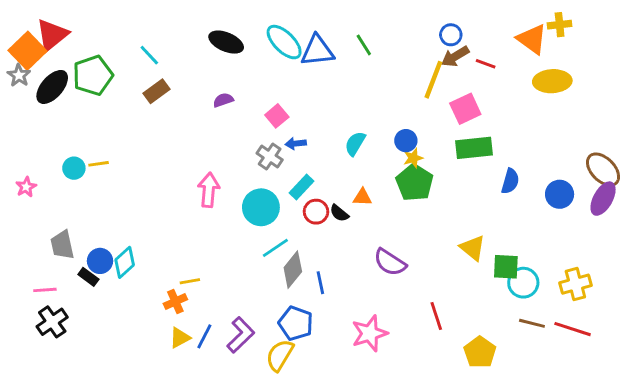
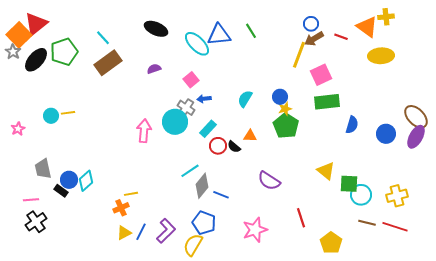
cyan ellipse: (284, 42) -> (197, 44), moved
red line: (486, 64) -> (341, 37), moved
brown rectangle: (157, 91) -> (108, 63), size x1.5
cyan circle: (261, 207) -> (175, 122), moved
blue line: (320, 283) -> (221, 195), turned -56

